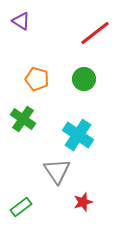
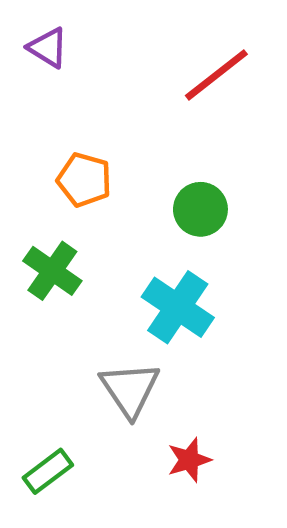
green circle: (84, 79) -> (200, 209), moved

